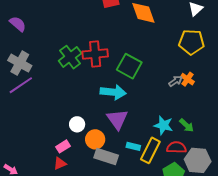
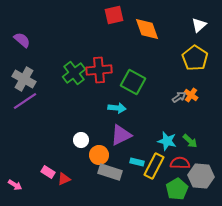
yellow pentagon: (192, 42) -> (195, 58), turned 30
cyan arrow: (113, 92) -> (117, 108), size x0.7
purple triangle: (117, 119) -> (121, 135), turned 40
pink rectangle: (63, 146) -> (48, 172), moved, turned 64

